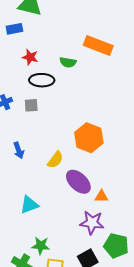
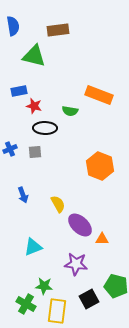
blue rectangle: (14, 29) -> (19, 91), moved
orange hexagon: (89, 138) -> (100, 166), moved
yellow semicircle: (55, 160) -> (58, 204), turned -66
purple star: (92, 223) -> (76, 264), moved

